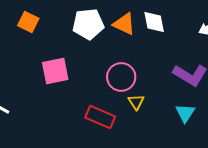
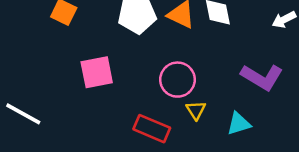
cyan triangle: (185, 113) -> (239, 124), moved, turned 40

